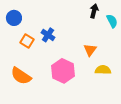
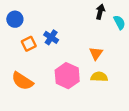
orange square: (27, 41) -> (29, 44), turned 32
yellow semicircle: (103, 70) -> (99, 77), moved

